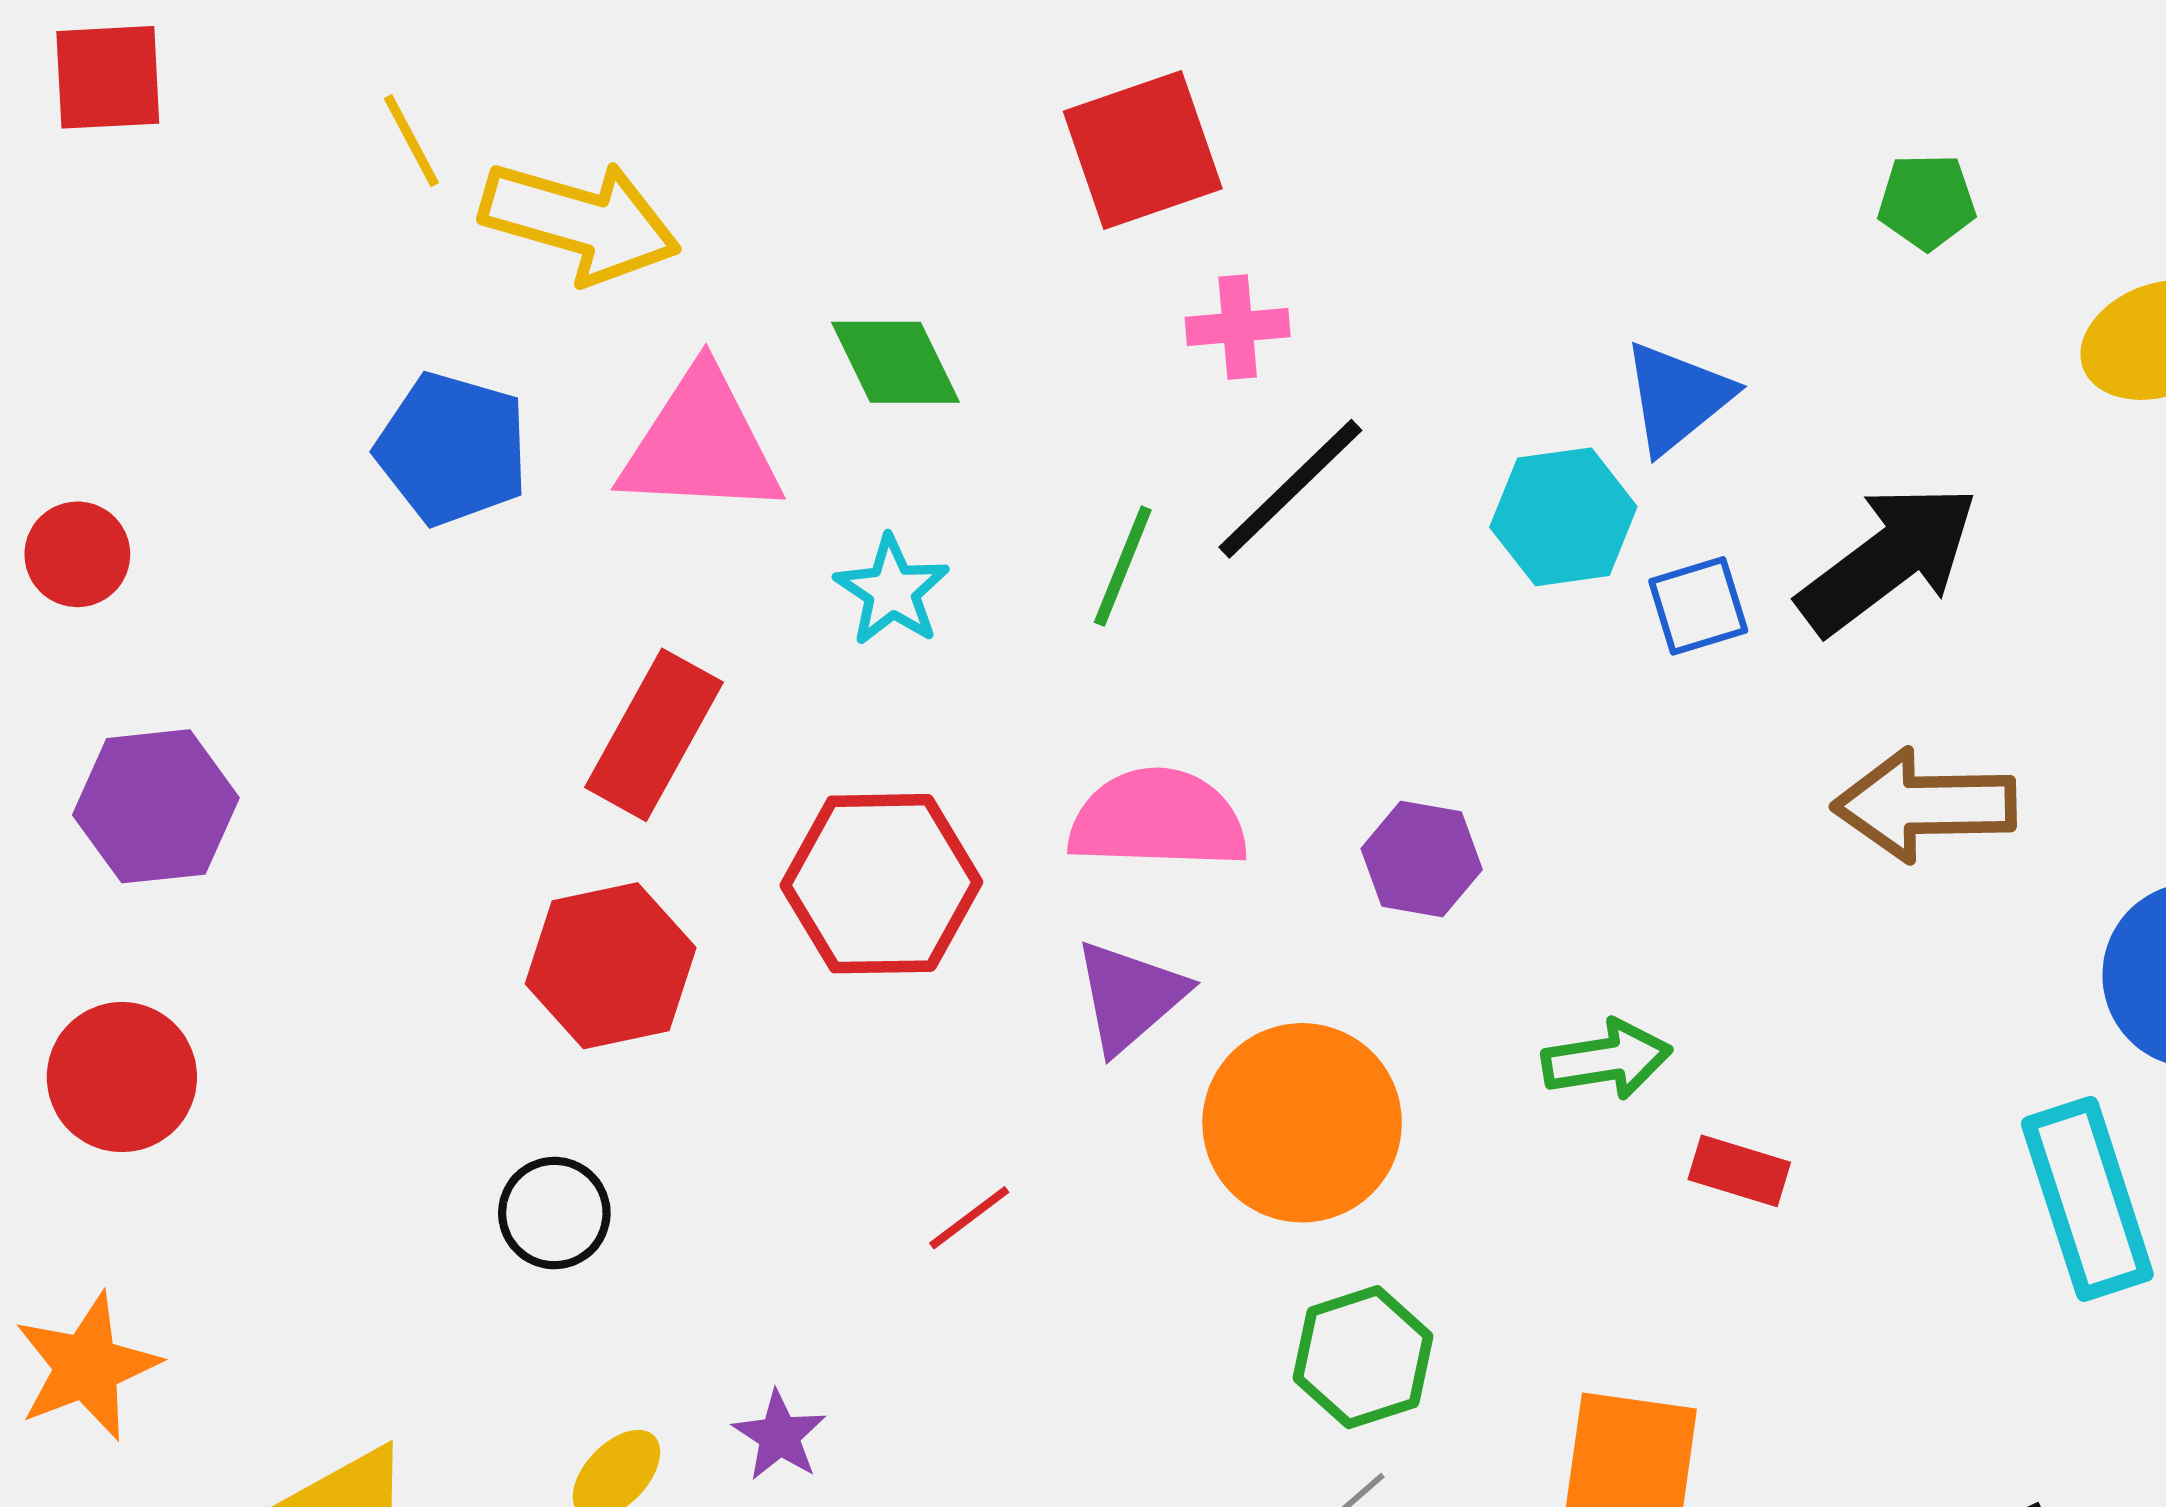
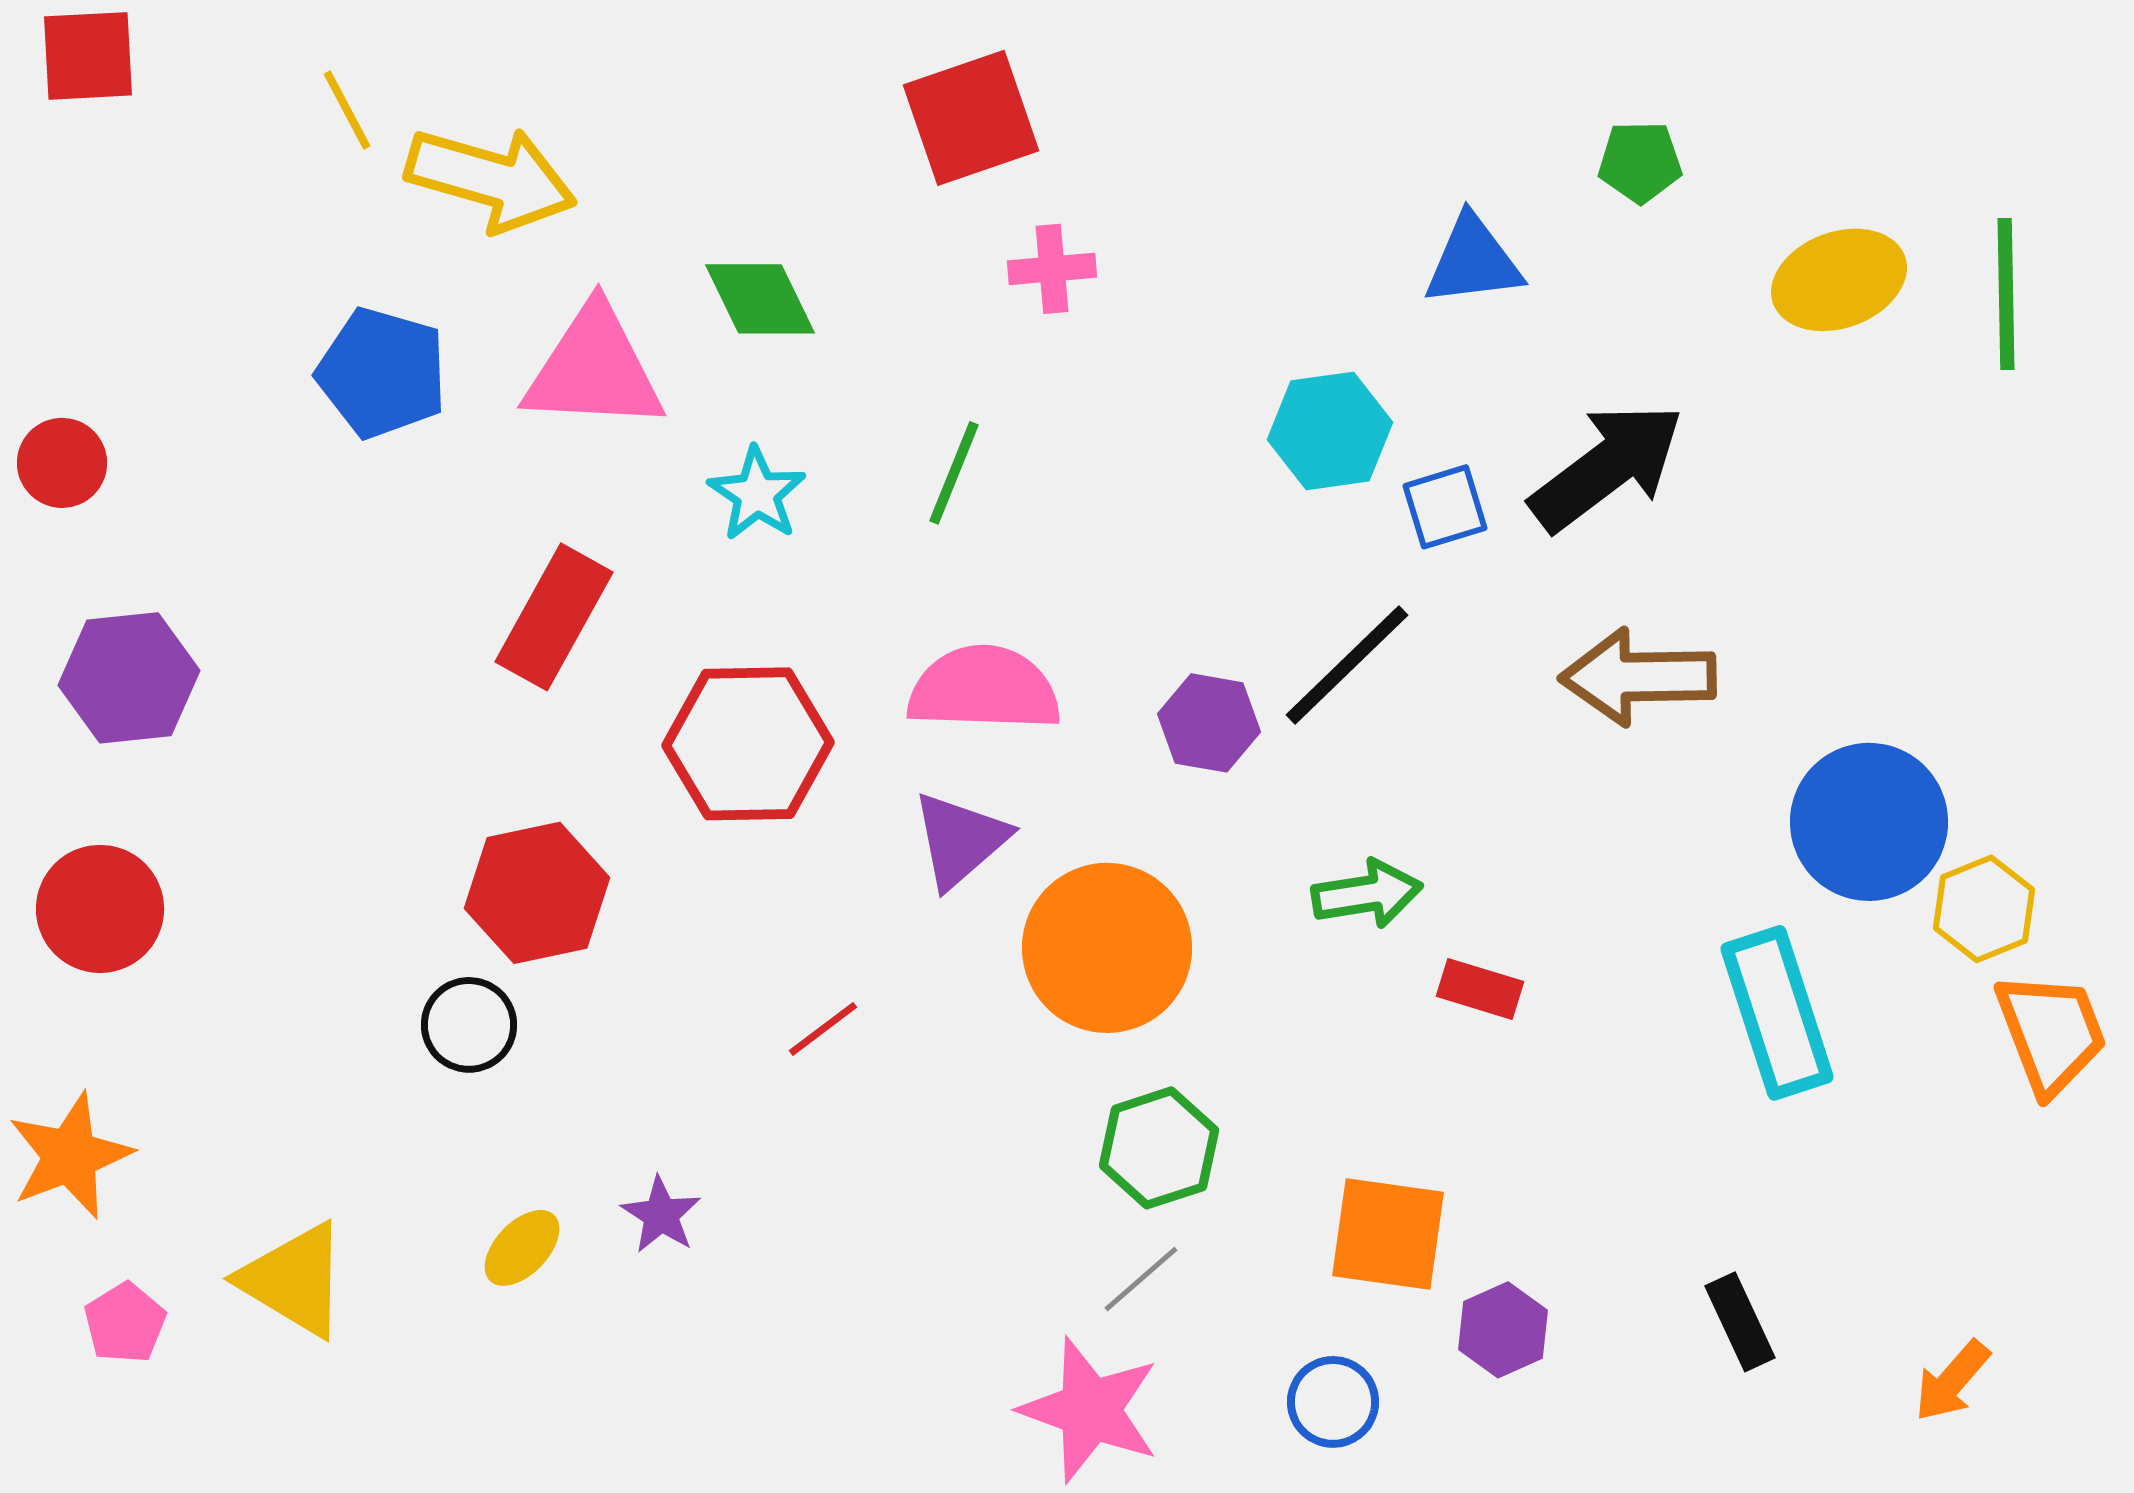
blue triangle: (1677, 397) -> (1473, 261), moved, turned 32
black line: (1290, 489) -> (1347, 665), moved
red hexagon: (611, 966) -> (537, 893), moved

